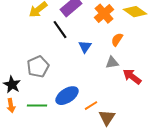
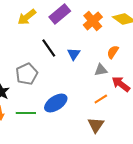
black line: (60, 30) -> (49, 48), moved
orange semicircle: (117, 40) -> (113, 52), moved
orange line: (91, 106) -> (101, 99), moved

